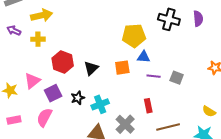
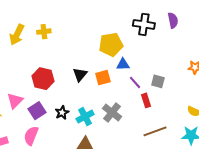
yellow arrow: (42, 15) -> (17, 35), turned 135
yellow cross: (38, 39) -> (44, 32), moved
black triangle: (91, 68) -> (80, 75), moved
purple line: (154, 76) -> (135, 82), turned 48
red rectangle: (148, 106) -> (146, 100), moved
gray cross: (125, 124) -> (112, 112), moved

